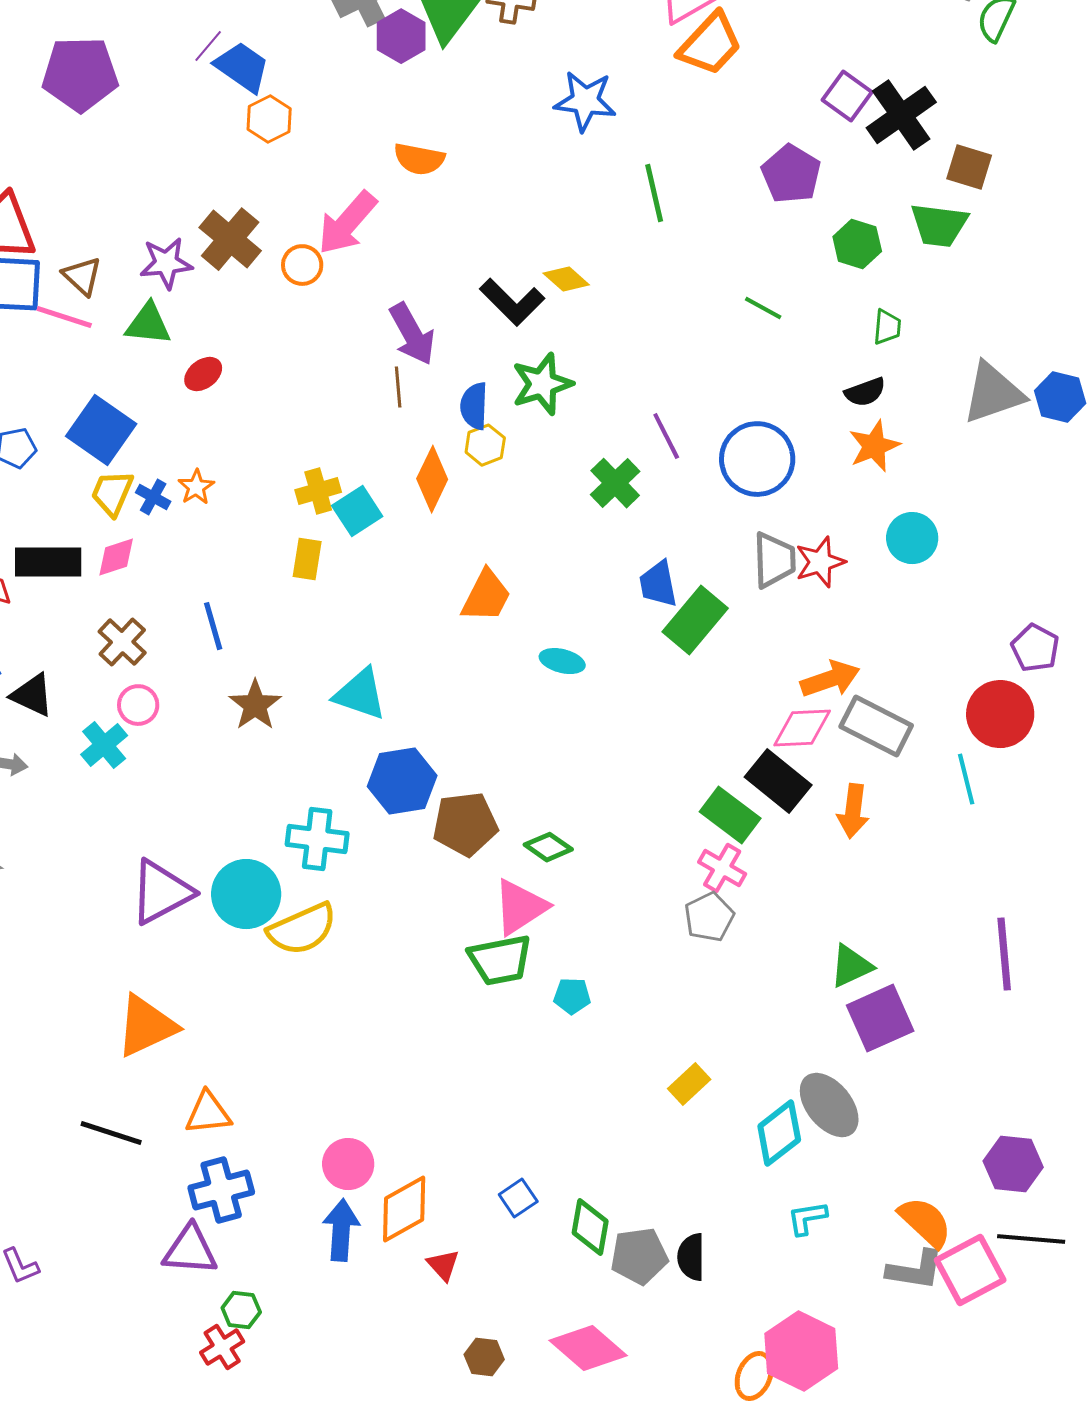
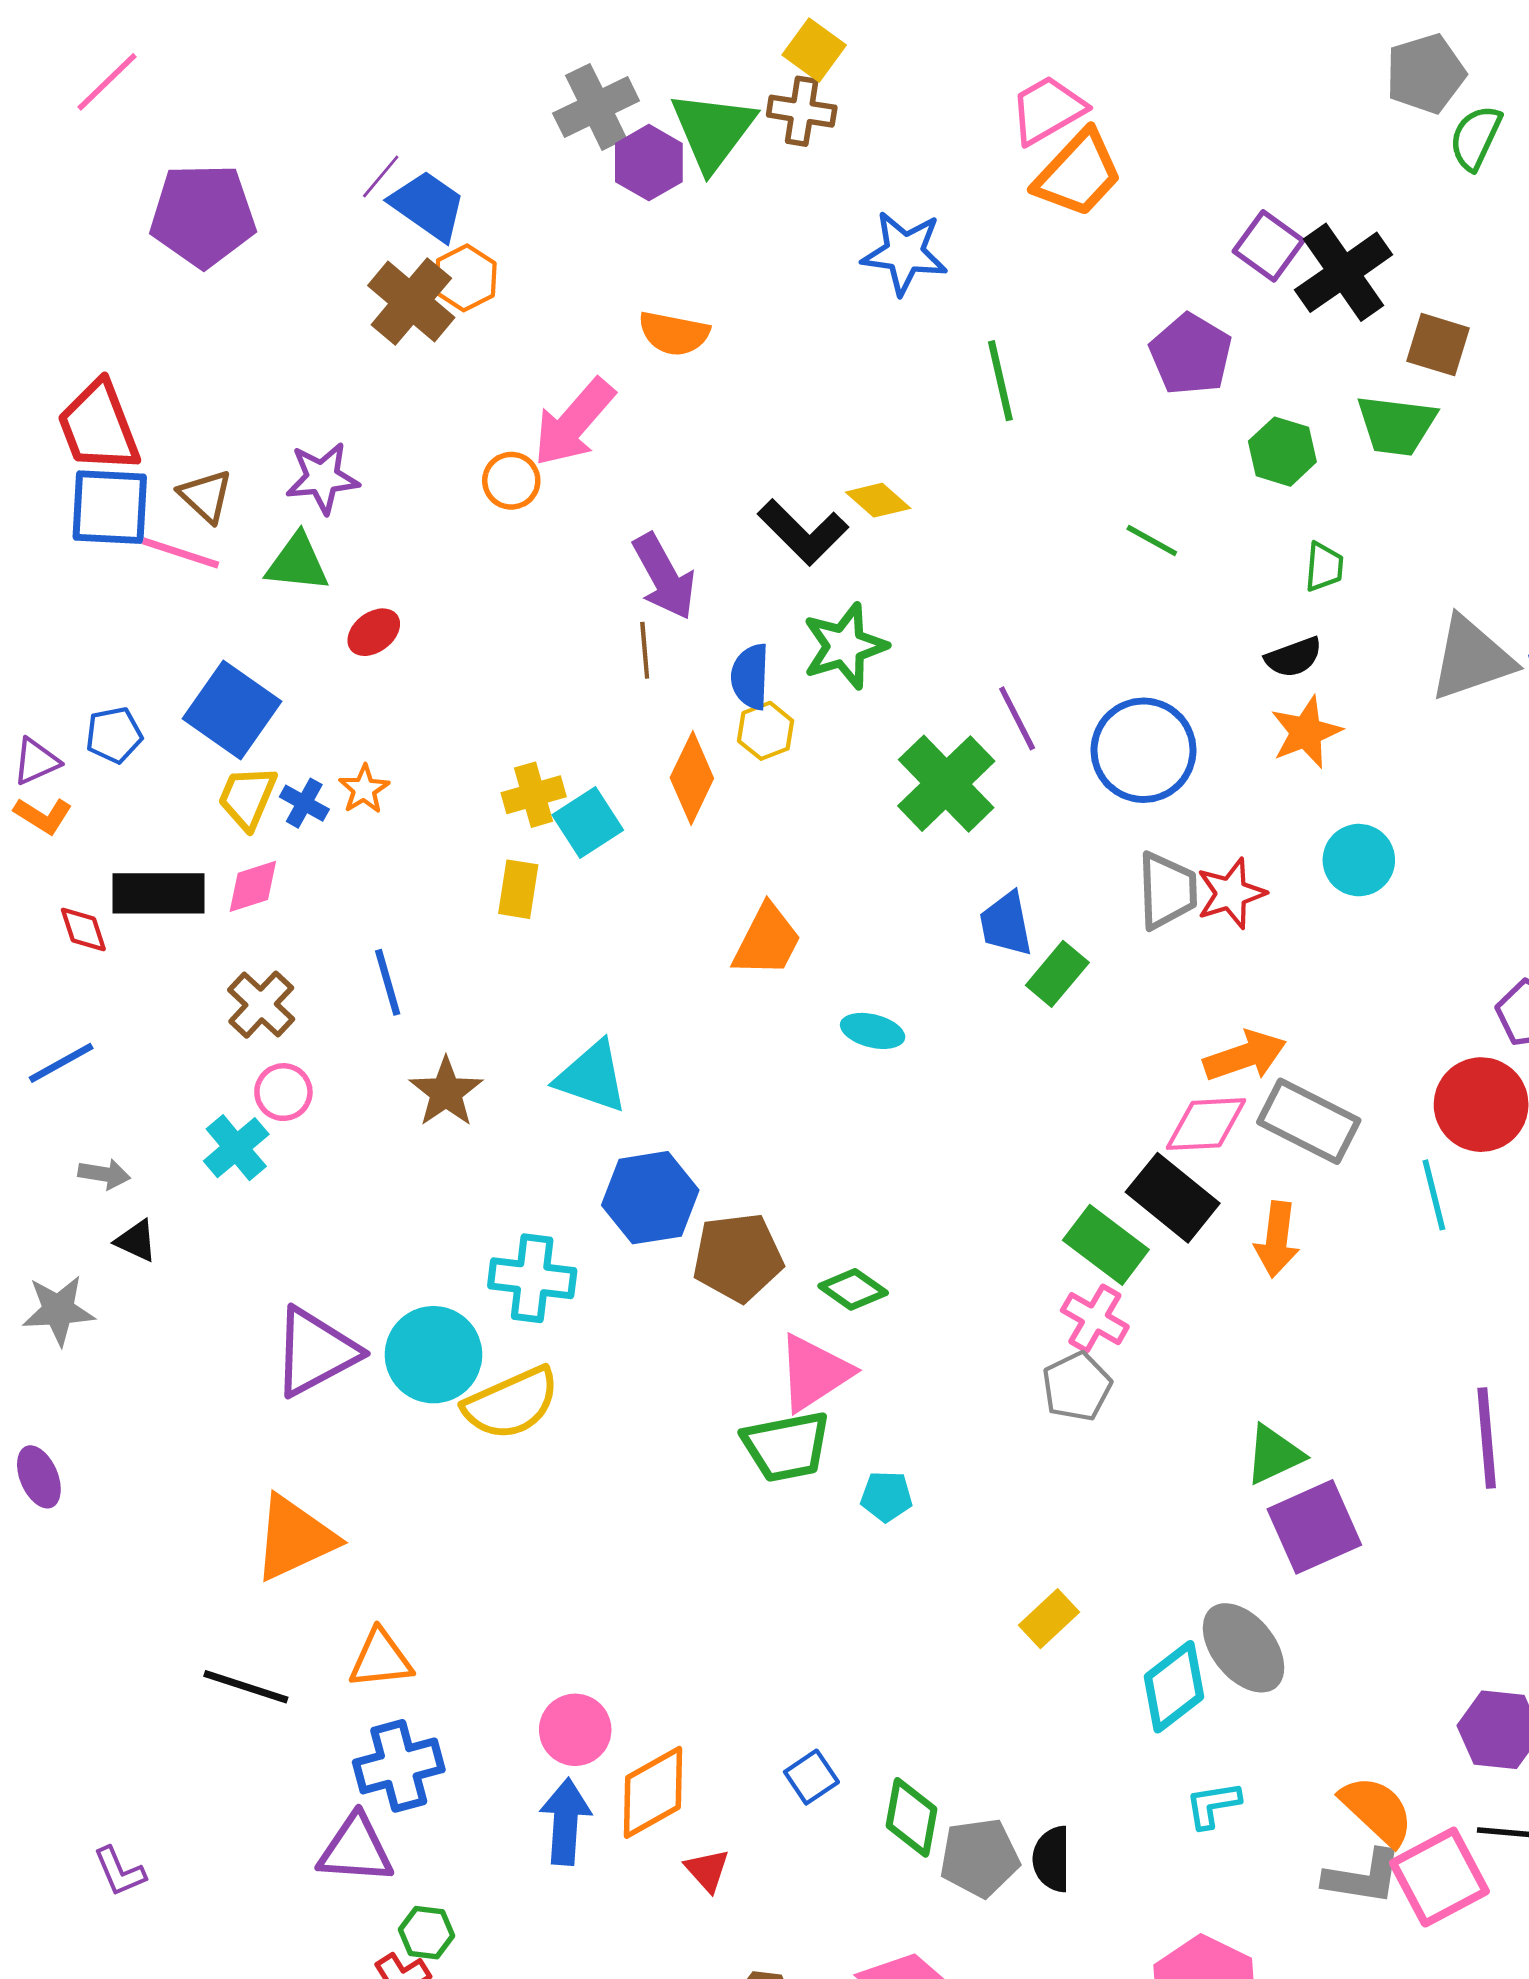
brown cross: (230, 239) -> (411, 301), moved
green cross: (615, 483) -> (946, 784), size x1.4
green rectangle: (695, 620) -> (1057, 974), size x0.7
black triangle: (32, 695) -> (136, 1241), moved, size x0.7

